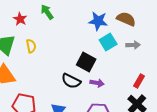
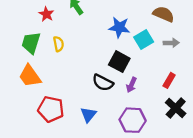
blue star: (98, 21) -> (119, 27), moved
red rectangle: (139, 81) -> (169, 80), moved
purple arrow: (97, 83) -> (131, 85), turned 104

